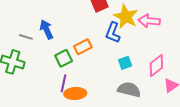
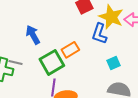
gray line: (26, 37) -> (16, 62), moved
green square: (64, 58) -> (52, 62), size x1.4

